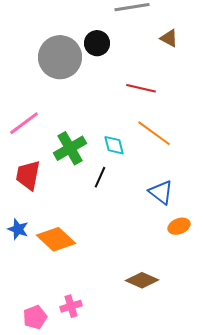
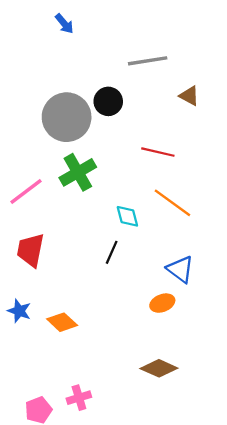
green cross: (70, 148) -> (78, 172), moved
orange ellipse: (179, 226) -> (162, 303), moved
orange diamond: (56, 239) -> (62, 322), size x0.7

